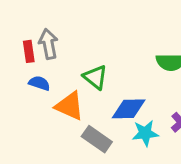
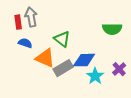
cyan star: (145, 133) -> (95, 76), turned -30
gray rectangle: (97, 139) -> (63, 68), moved, turned -66

